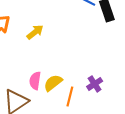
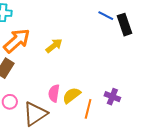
purple cross: (95, 84) -> (112, 97), turned -35

